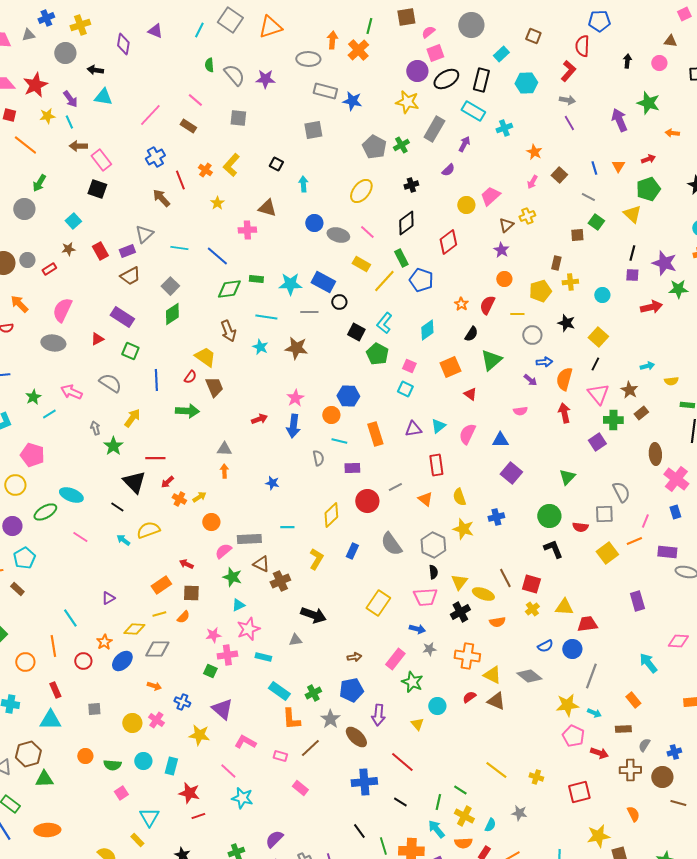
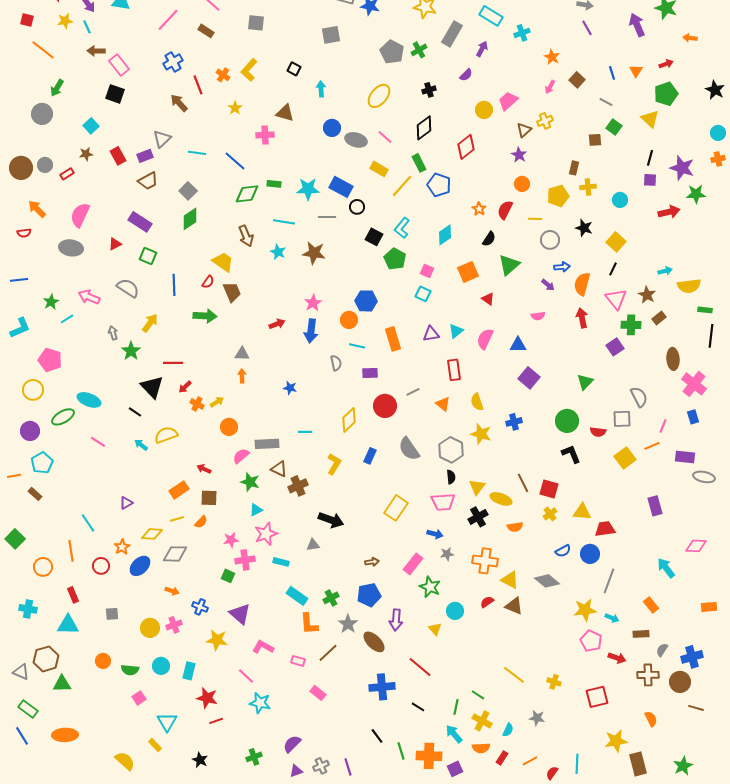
yellow semicircle: (671, 381) -> (689, 286), size x1.6
pink cross: (156, 720) -> (174, 625), turned 35
blue cross: (674, 752) -> (692, 657), size x1.5

